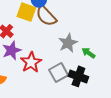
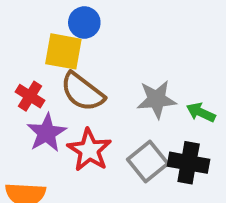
brown semicircle: (46, 16) -> (82, 92), moved
gray star: (68, 43) -> (157, 99), turned 30

